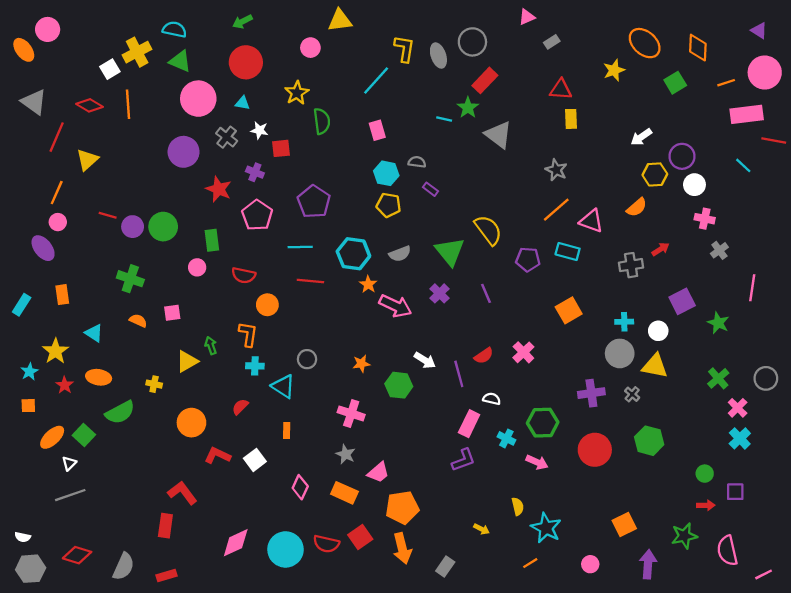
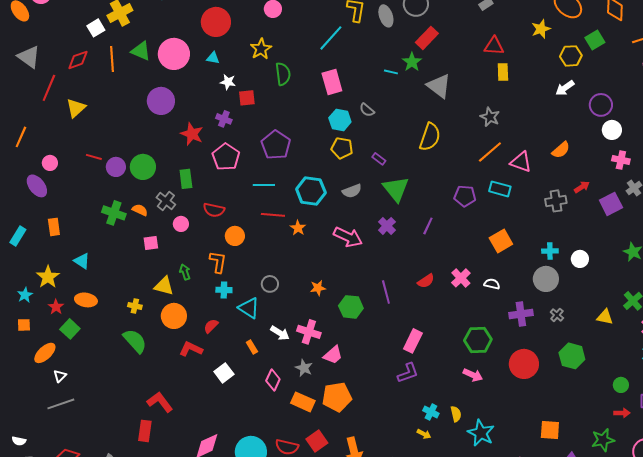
green triangle: (180, 61) -> (141, 51), moved
red diamond: (90, 105) -> (78, 60), turned -50
pink rectangle: (377, 130) -> (332, 82), size x1.4
gray cross: (227, 137) -> (166, 201), moved
gray semicircle: (417, 162) -> (367, 110), turned -147
yellow hexagon: (655, 174) -> (571, 56), moved
purple rectangle: (431, 189) -> (379, 159), moved
orange line: (57, 193) -> (21, 137), moved
yellow semicircle: (488, 230) -> (430, 137), moved, turned 56
pink circle: (197, 267) -> (181, 224), moved
orange star: (368, 284) -> (298, 228), moved
purple line: (486, 293) -> (428, 226), turned 48
purple square: (682, 301) -> (611, 204), moved
orange semicircle: (138, 321) -> (140, 210), moved
white arrow: (425, 360) -> (280, 333), moved
yellow triangle: (187, 361) -> (164, 286), turned 45
yellow triangle: (655, 366) -> (605, 317), moved, size x0.7
purple line: (459, 374) -> (386, 292), moved
white semicircle: (492, 399) -> (492, 284), moved
green semicircle: (120, 412) -> (135, 341), moved, turned -104
orange circle: (191, 423) -> (174, 316), moved
orange rectangle: (287, 430) -> (252, 347), turned -32
green square: (84, 435) -> (70, 329), moved
cyan cross: (506, 438) -> (431, 412), moved
red L-shape: (218, 455) -> (191, 349), moved
pink trapezoid: (378, 472) -> (333, 355), moved
pink diamond: (300, 487) -> (273, 380), moved
orange pentagon: (402, 508) -> (337, 397), moved
orange square: (624, 525) -> (550, 430), turned 30

